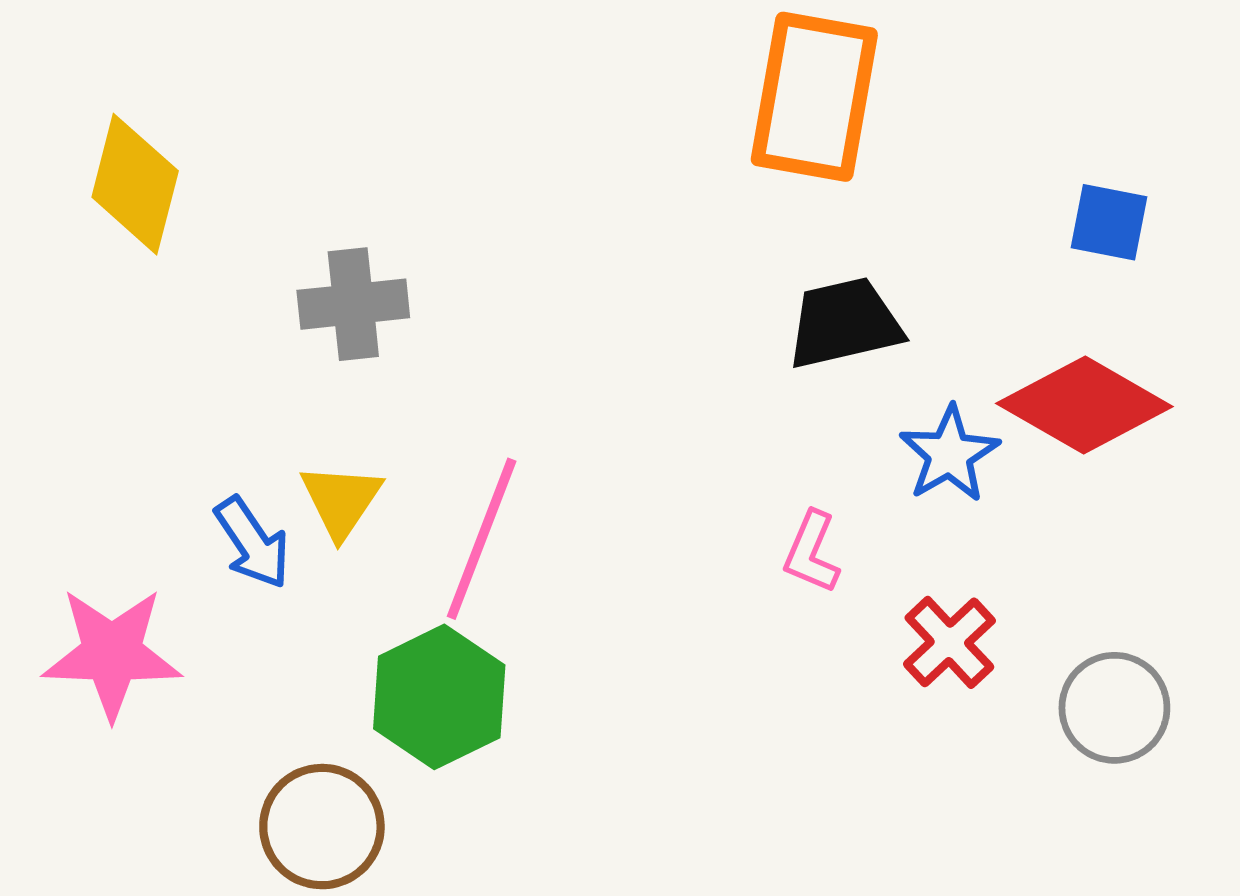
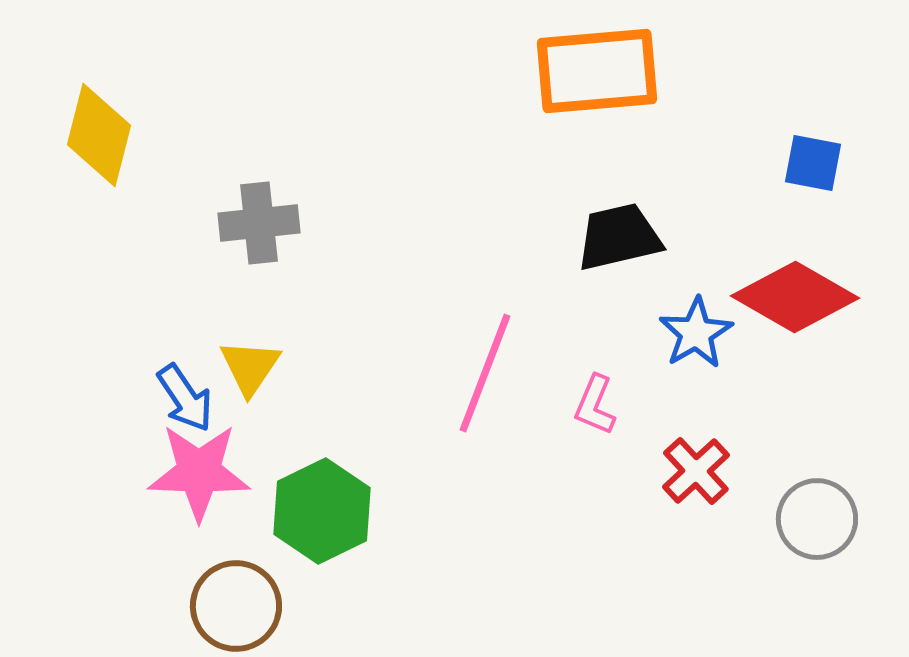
orange rectangle: (814, 97) -> (597, 71), turned 75
pink line: (482, 539) -> (485, 373), moved
pink star: (112, 653) -> (199, 472), moved

